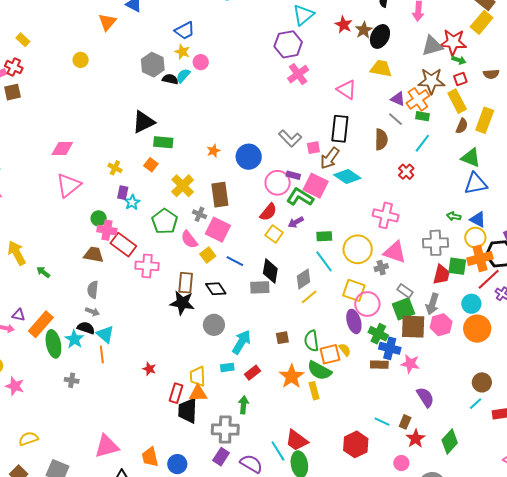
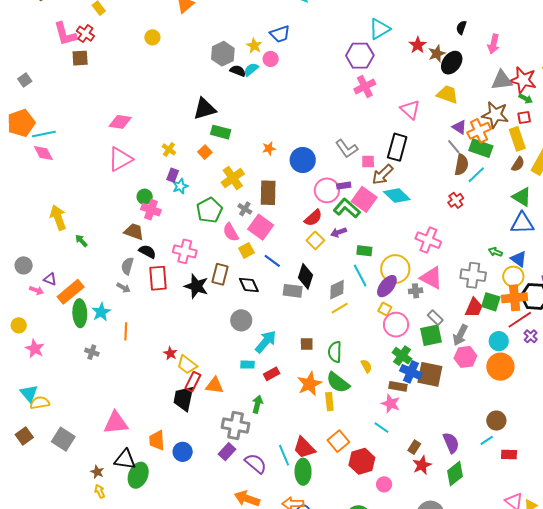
blue trapezoid: (185, 31) -> (280, 34), moved
green rectangle: (422, 116) -> (481, 148), size x1.6
brown semicircle: (381, 139) -> (461, 165), moved
purple rectangle: (293, 175) -> (344, 186), turned -32
red rectangle: (123, 245) -> (158, 278), moved, turned 40
yellow square: (354, 290) -> (385, 309), size x0.6
black star: (182, 303) -> (196, 286), moved
purple ellipse: (354, 321) -> (387, 286), moved, turned 45
brown square: (413, 327) -> (430, 374), moved
black semicircle: (86, 328) -> (147, 252), moved
cyan triangle: (105, 334) -> (29, 393), moved
orange square: (330, 354) -> (338, 441), moved, turned -35
pink star: (410, 364) -> (391, 404), moved
yellow trapezoid: (198, 376) -> (187, 365), moved, turned -60
purple semicircle: (425, 397) -> (451, 443), moved
black trapezoid: (188, 411) -> (184, 398), moved
cyan line: (382, 422) -> (381, 428), moved
pink circle: (401, 463) -> (384, 484), moved

